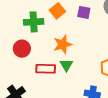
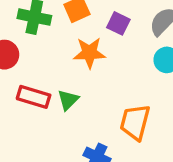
orange star: (63, 44) -> (89, 53), moved

